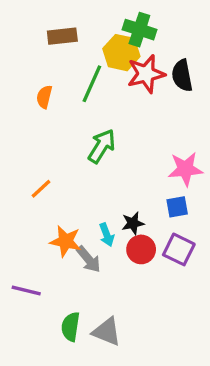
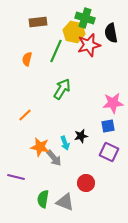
black semicircle: (182, 76) -> (111, 33), moved
red circle: (141, 249) -> (86, 183), moved

